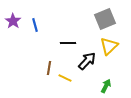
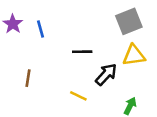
yellow triangle: (109, 46) -> (134, 55), turned 36
brown line: (49, 68) -> (28, 78), moved

